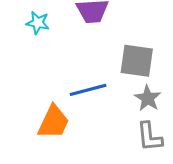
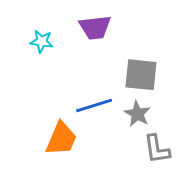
gray star: (148, 98) -> (137, 114), moved

